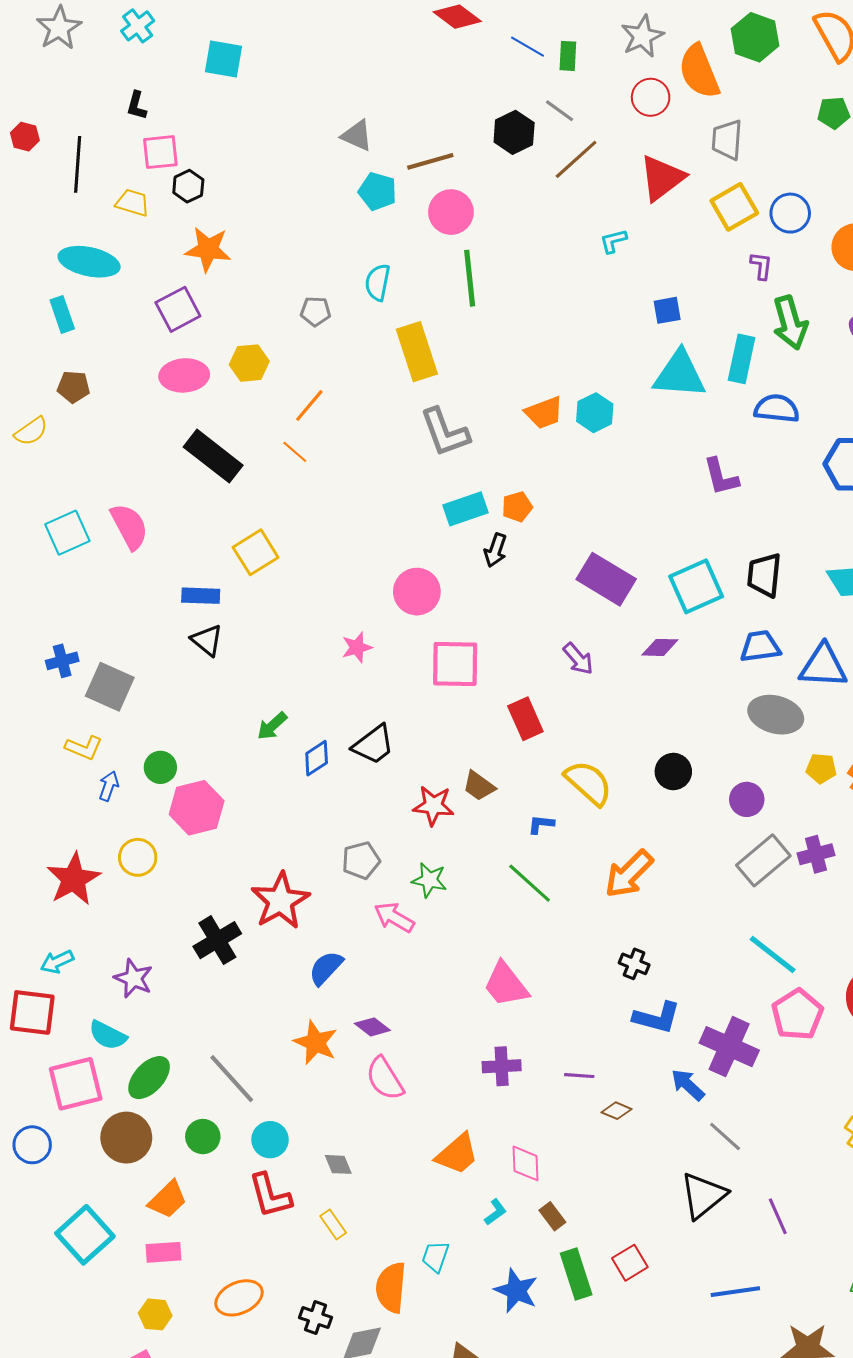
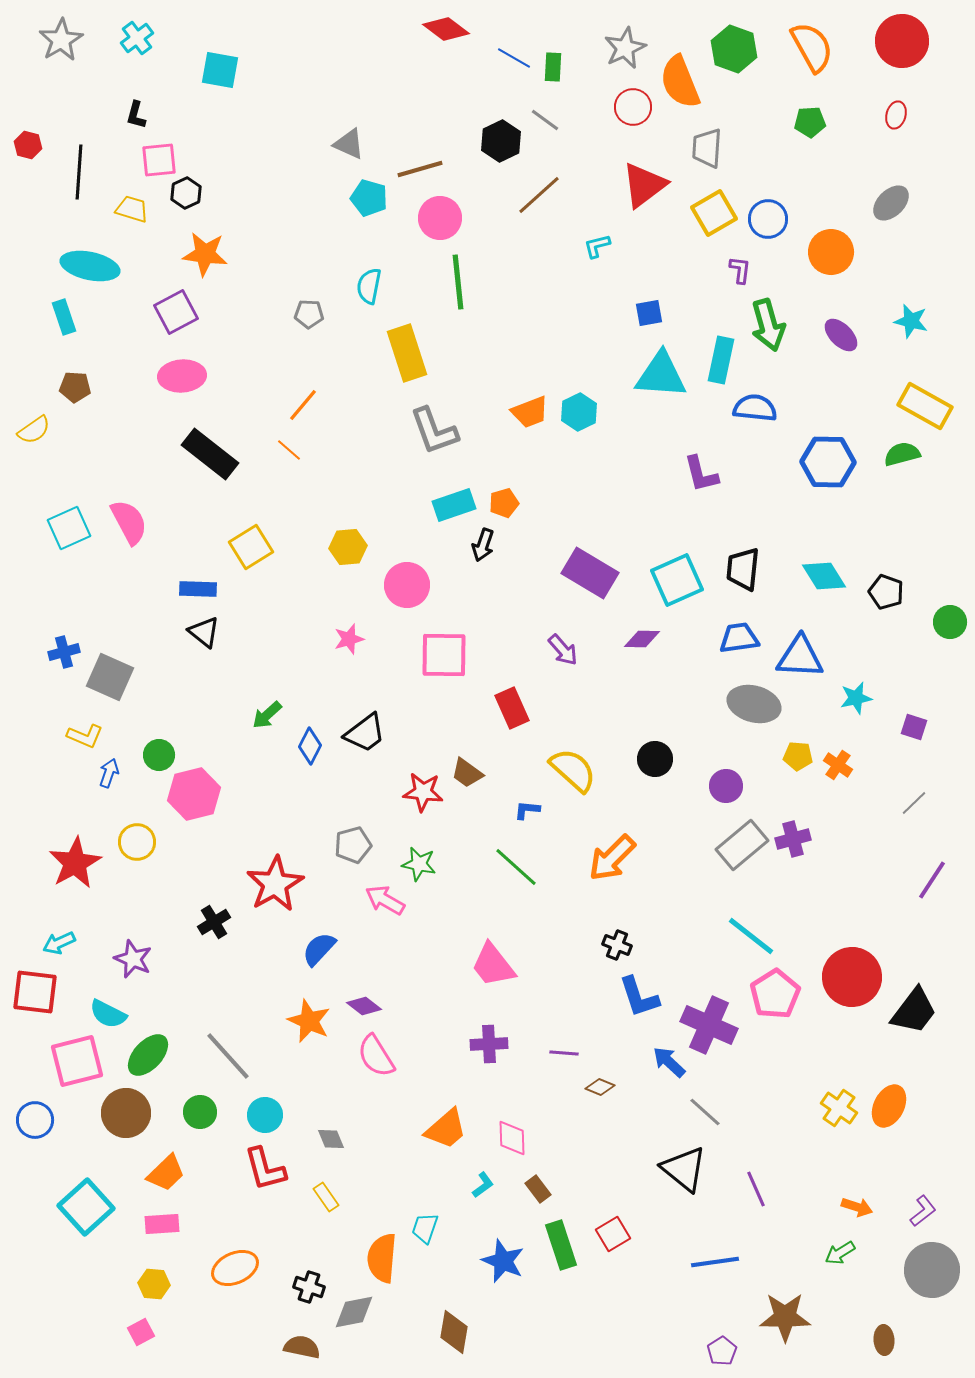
brown line: (576, 159) -> (539, 195), moved
yellow hexagon: (249, 363) -> (348, 547), moved
blue diamond: (317, 758) -> (310, 746), turned -30
black cross: (217, 940) -> (214, 922), size x0.7
blue L-shape: (657, 1018) -> (639, 997), turned 57
black triangle: (703, 1195) -> (684, 1169), turned -42

